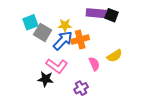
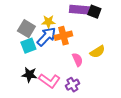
cyan square: (30, 22) -> (28, 46), moved
pink L-shape: (57, 66) -> (49, 81), moved
purple cross: (81, 88) -> (72, 85), moved

